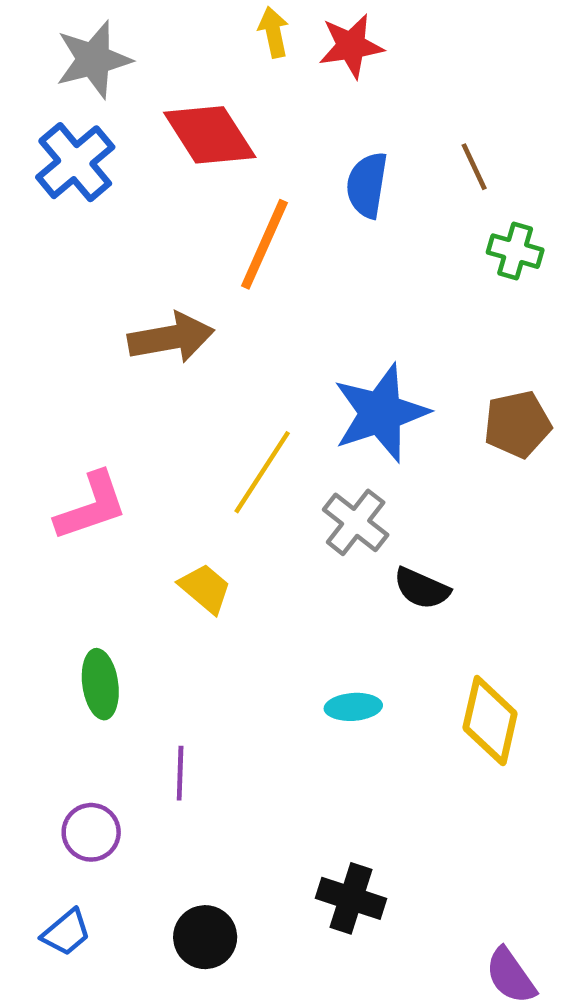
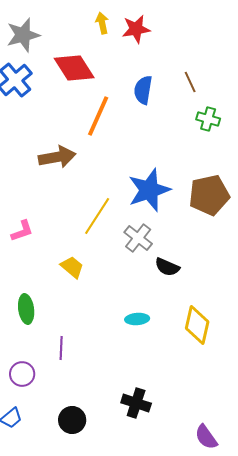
brown pentagon: (517, 424) -> (209, 195), size x1.4
pink L-shape: (91, 506) -> (22, 231), size x0.7

